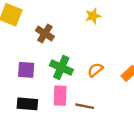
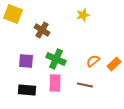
orange semicircle: (95, 70) -> (93, 61), moved
brown line: (85, 106) -> (85, 85), moved

